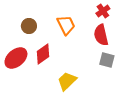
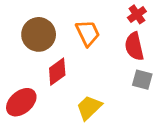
brown circle: (29, 26) -> (39, 34), size x1.6
red ellipse: (16, 58) -> (21, 102), moved

